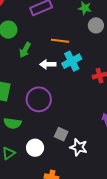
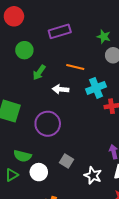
cyan cross: (72, 61) -> (96, 88), moved
green semicircle: (12, 123) -> (22, 156), moved
white star: (79, 147) -> (93, 175), moved

